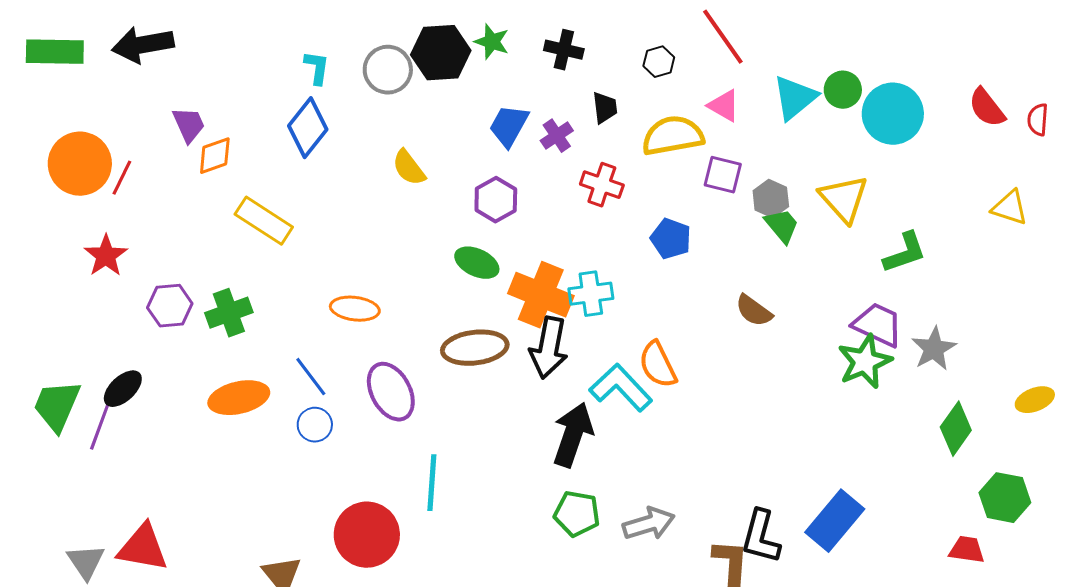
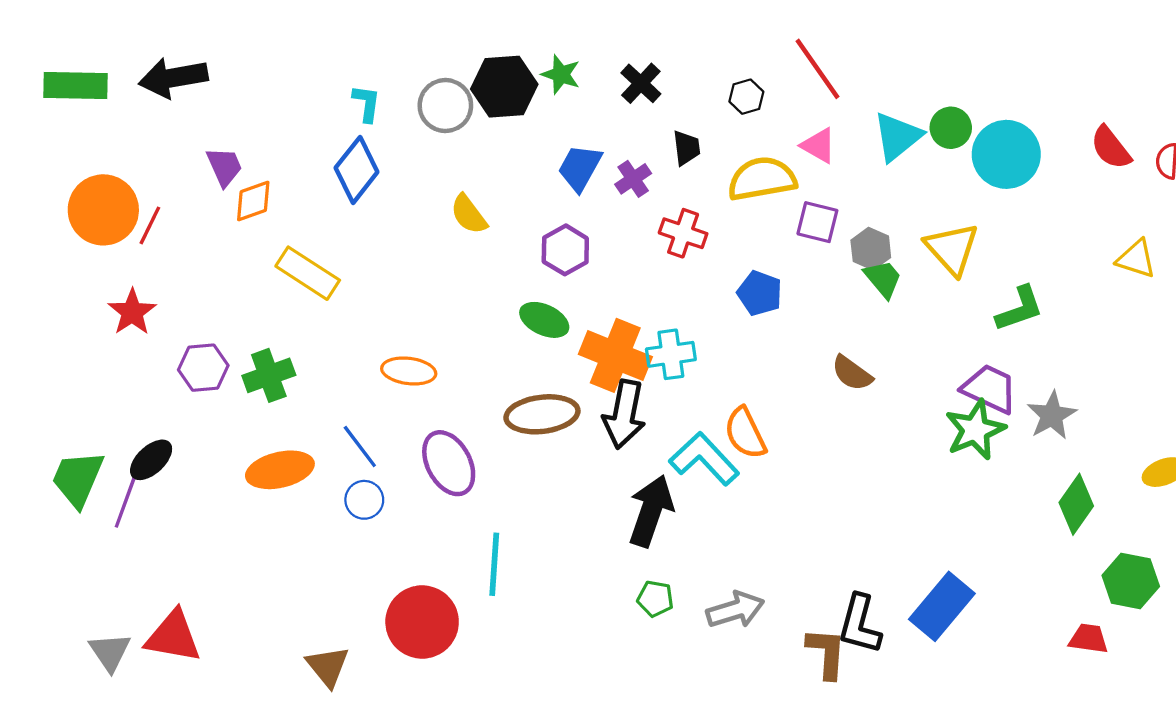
black cross: (564, 50) -> (641, 83), turned 30
green pentagon: (577, 514) -> (655, 599), size x0.7

